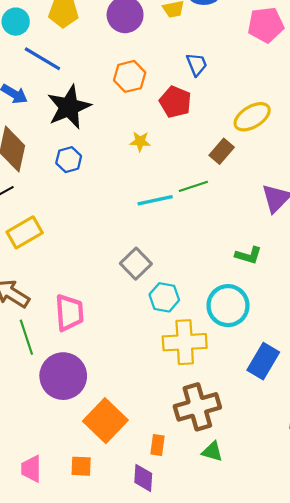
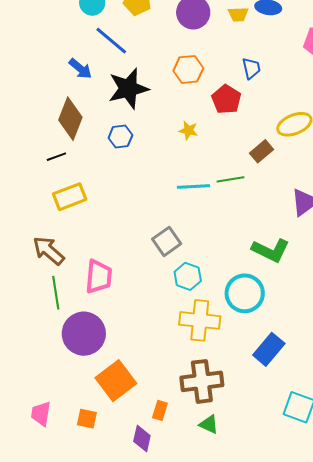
green L-shape: (248, 255) -> (271, 250), size x1.5

